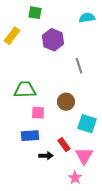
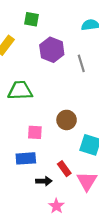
gray line: (79, 66) -> (81, 63), moved
green trapezoid: (25, 90) -> (20, 91), moved
pink star: (75, 178) -> (56, 206), moved

